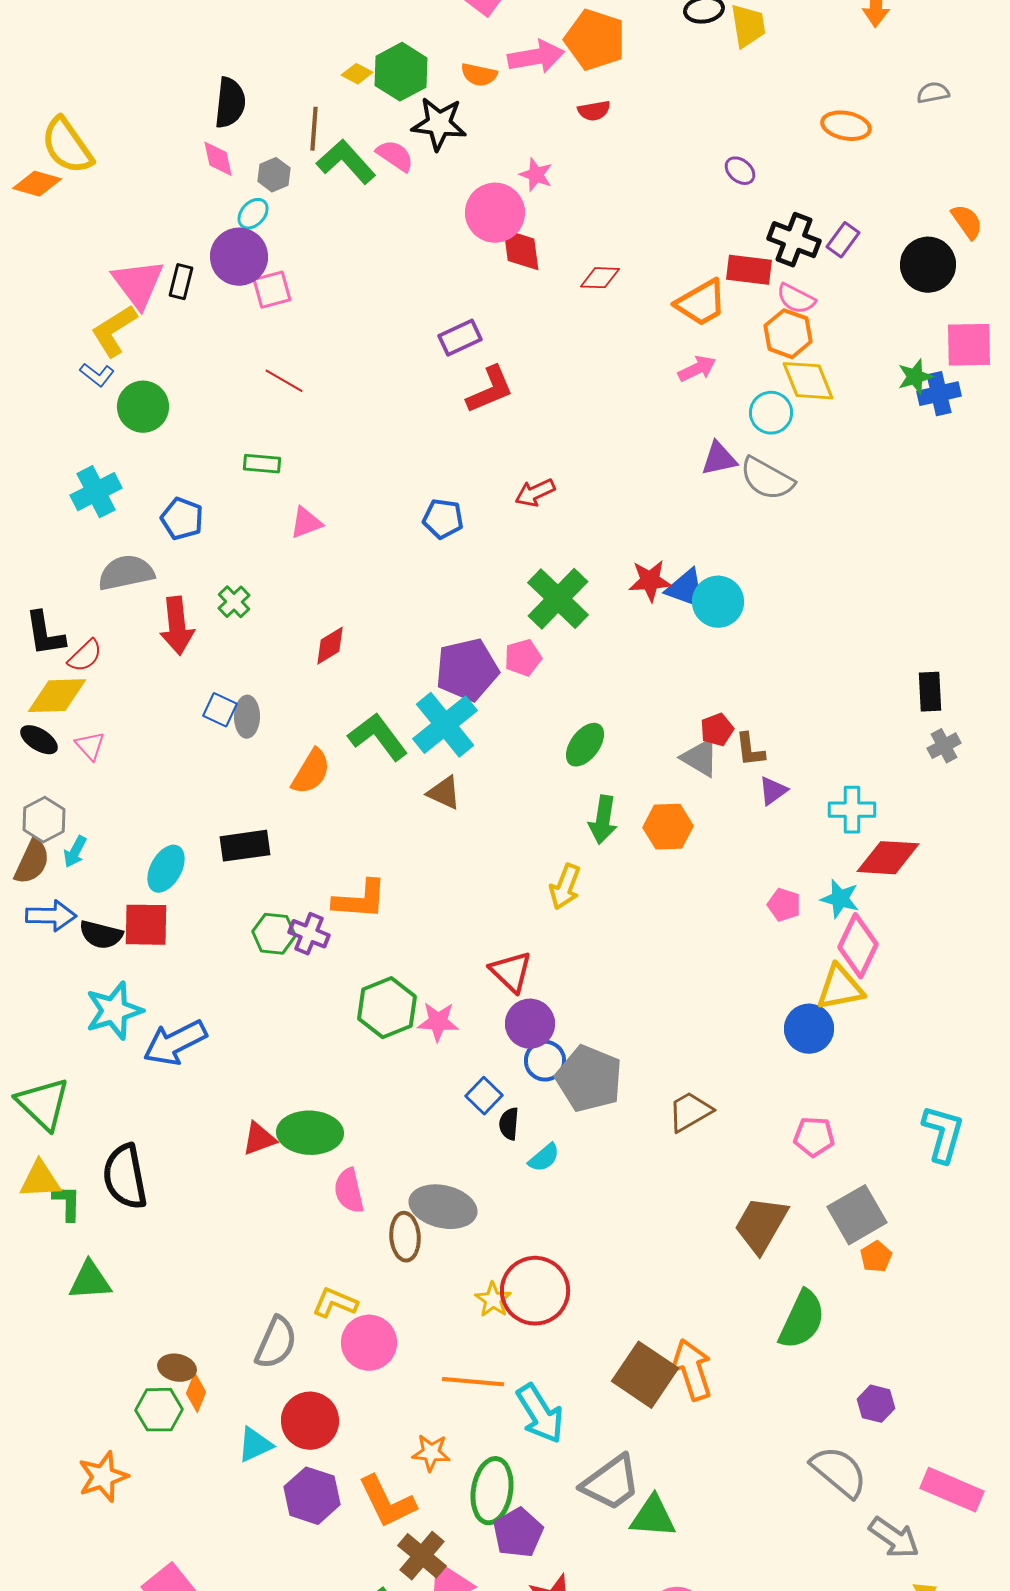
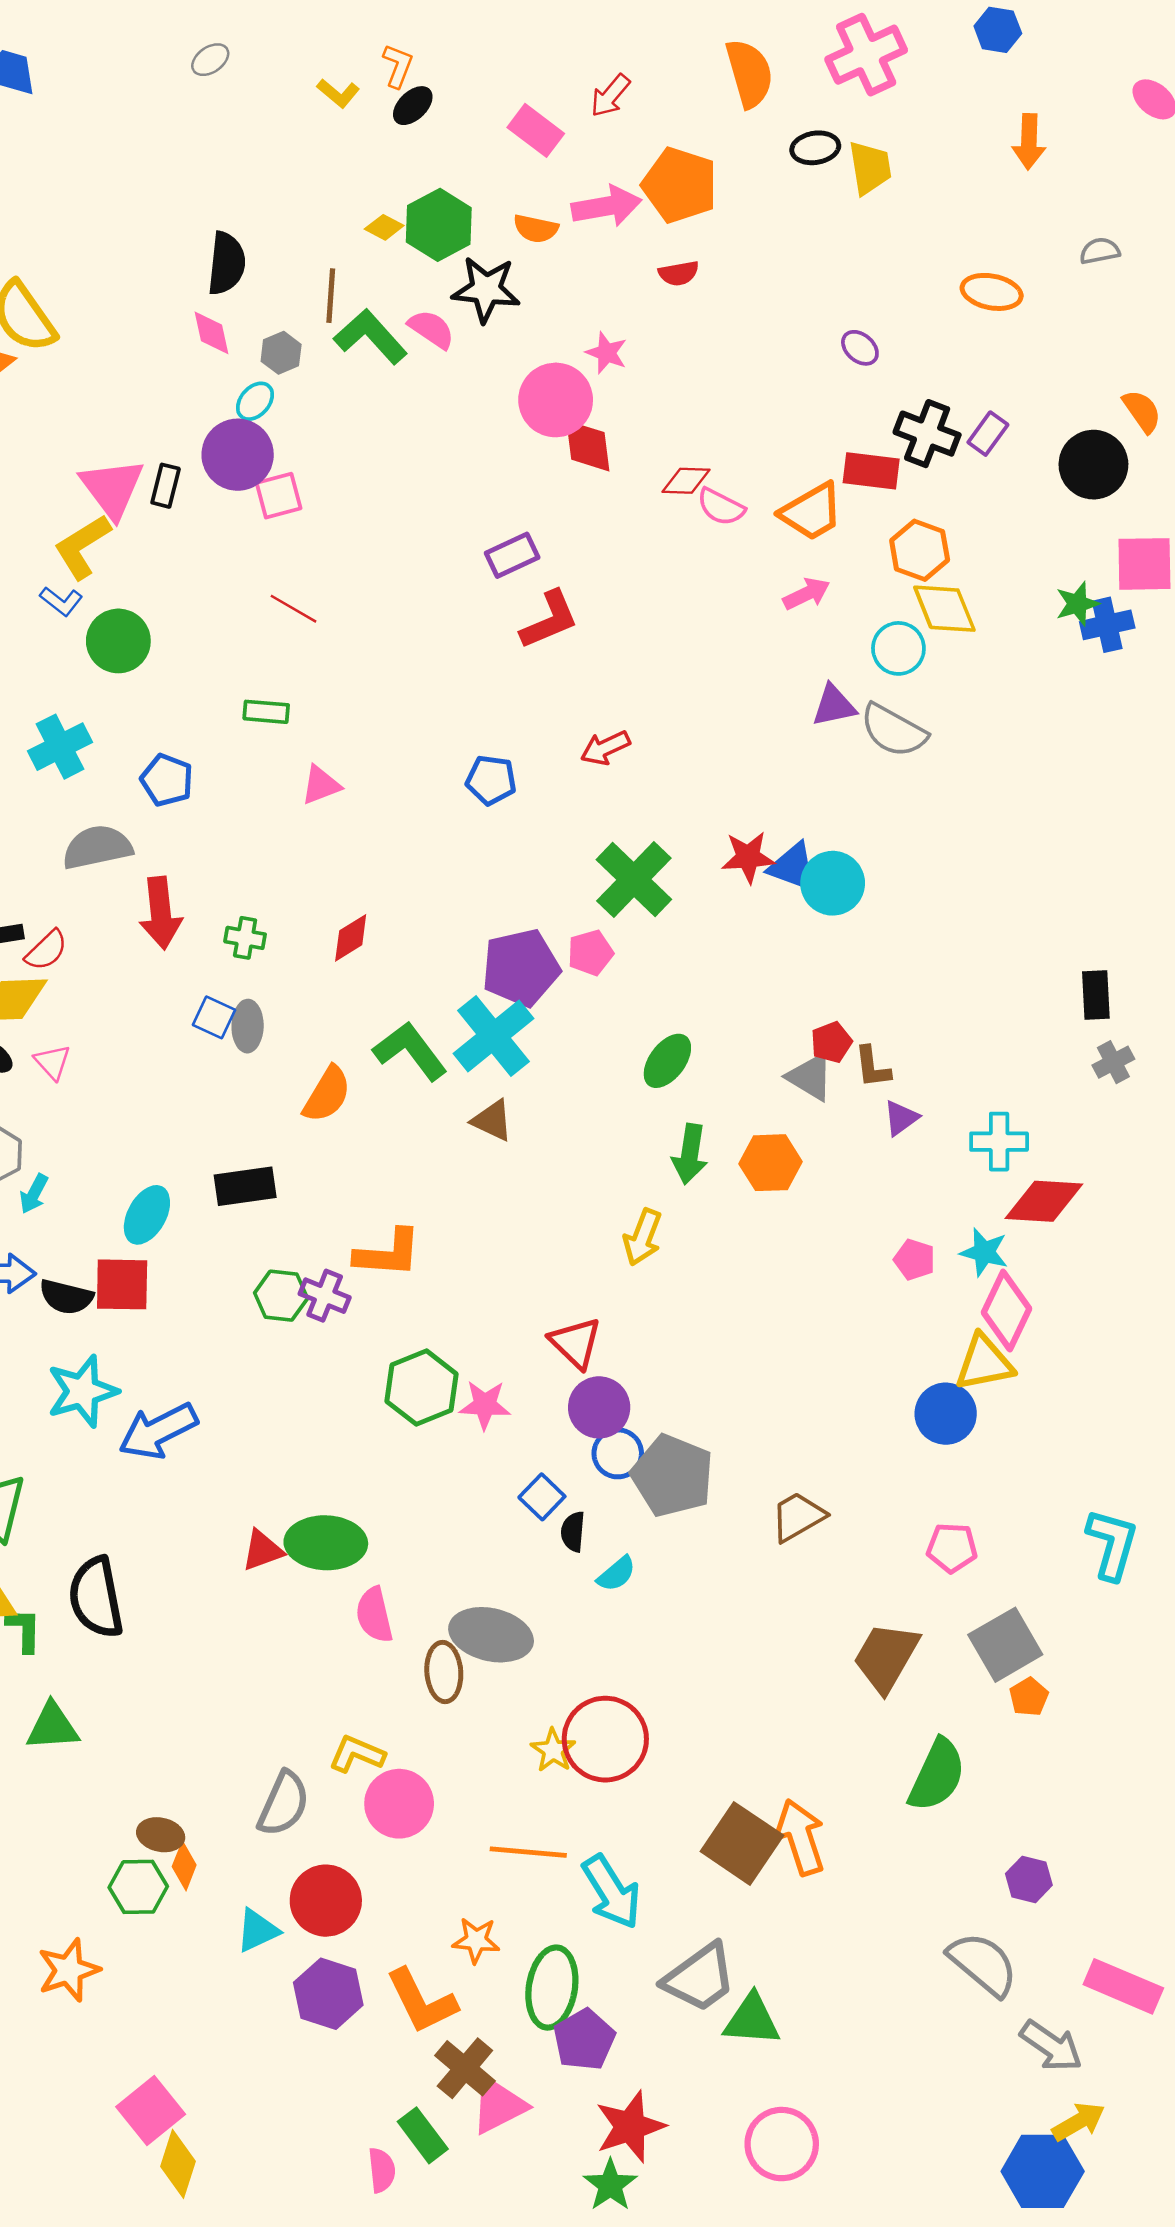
pink semicircle: (796, 299) -> (721, 507), moved
green cross: (234, 602) -> (245, 938), moved, turned -36

